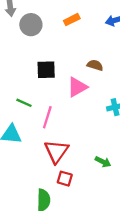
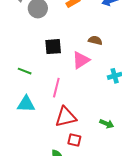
green line: (24, 103) -> (25, 71), moved
red triangle: (56, 151) -> (66, 117), turned 45

